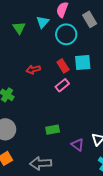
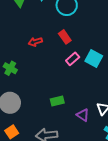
cyan square: (83, 63) -> (94, 58), moved, turned 36
pink rectangle: (62, 85) -> (73, 59), moved

